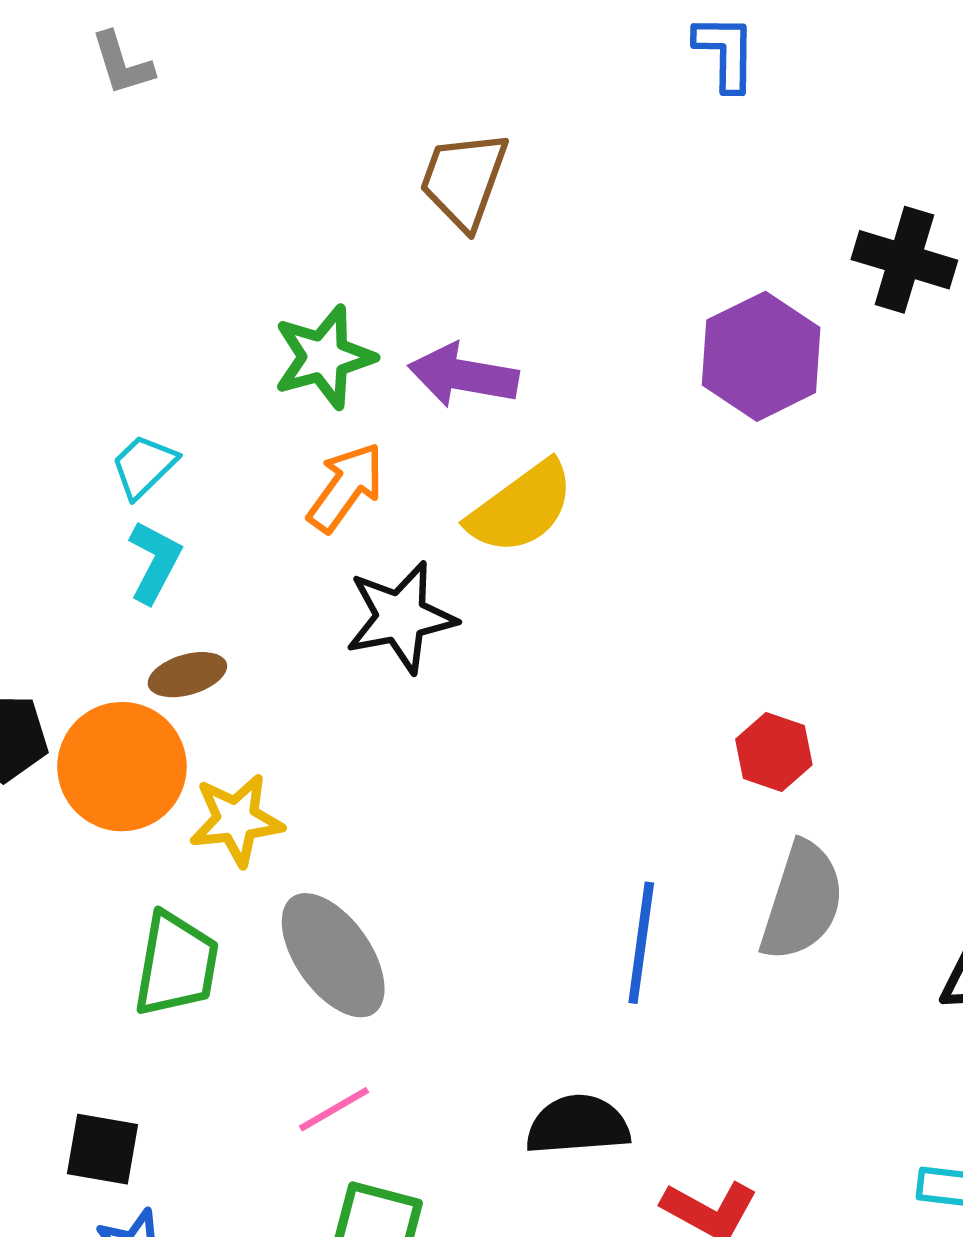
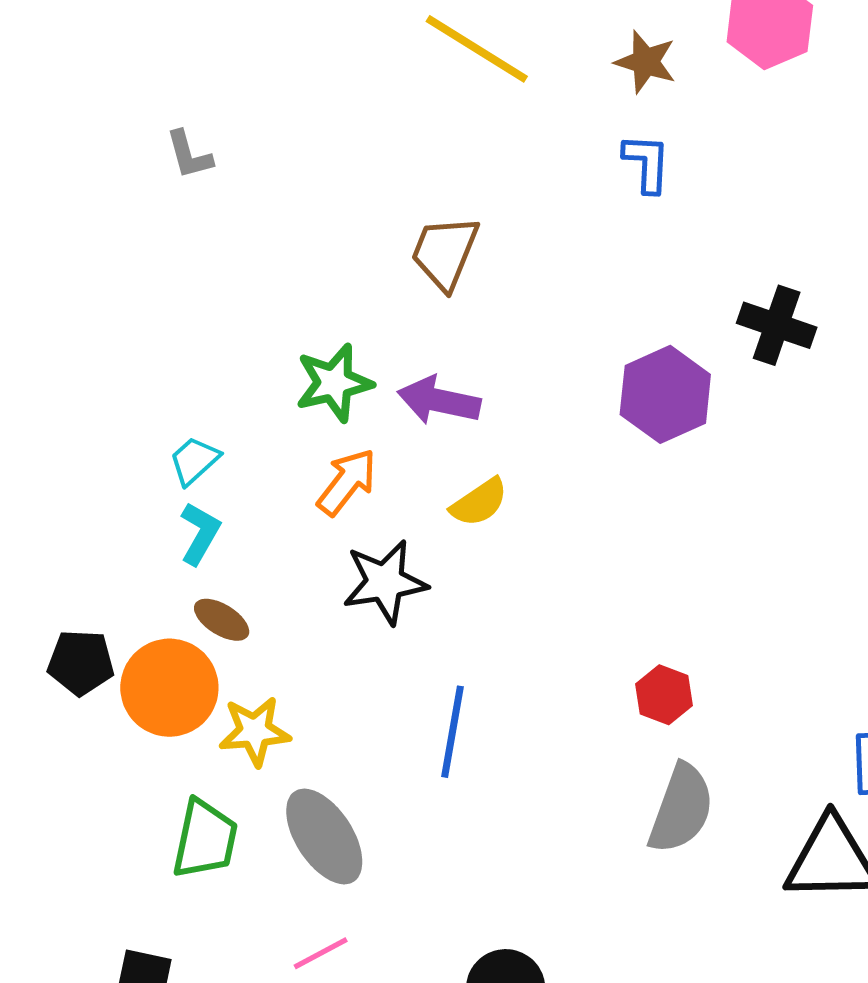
yellow semicircle: (521, 508) -> (479, 502), size x0.7
brown ellipse: (187, 675) -> (222, 620), turned 46
blue line: (641, 943) -> (452, 732), moved

